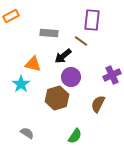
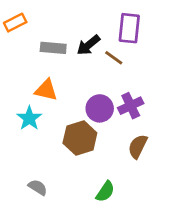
gray rectangle: (49, 33) -> (53, 48), moved
black arrow: (63, 56) -> (88, 45), moved
purple cross: (112, 75) -> (131, 106), moved

